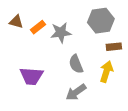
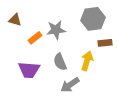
orange rectangle: (38, 27) -> (35, 38), moved
gray semicircle: (76, 64) -> (60, 62), moved
yellow arrow: (106, 72) -> (87, 61), moved

